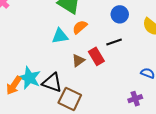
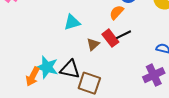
orange semicircle: (80, 27) -> (117, 12), moved
black line: (114, 42) -> (124, 35), moved
purple cross: (135, 99) -> (154, 75), size x1.5

